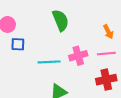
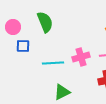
green semicircle: (61, 20) -> (45, 22), moved

